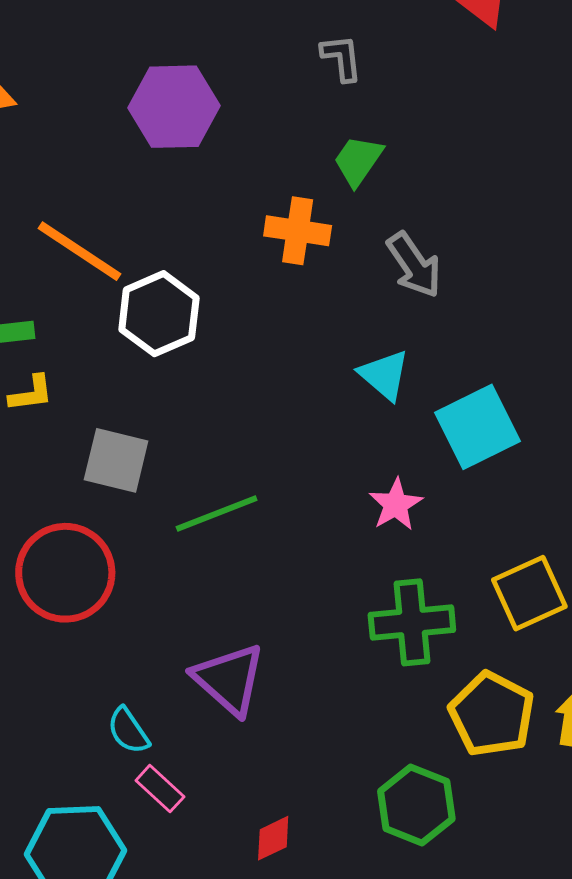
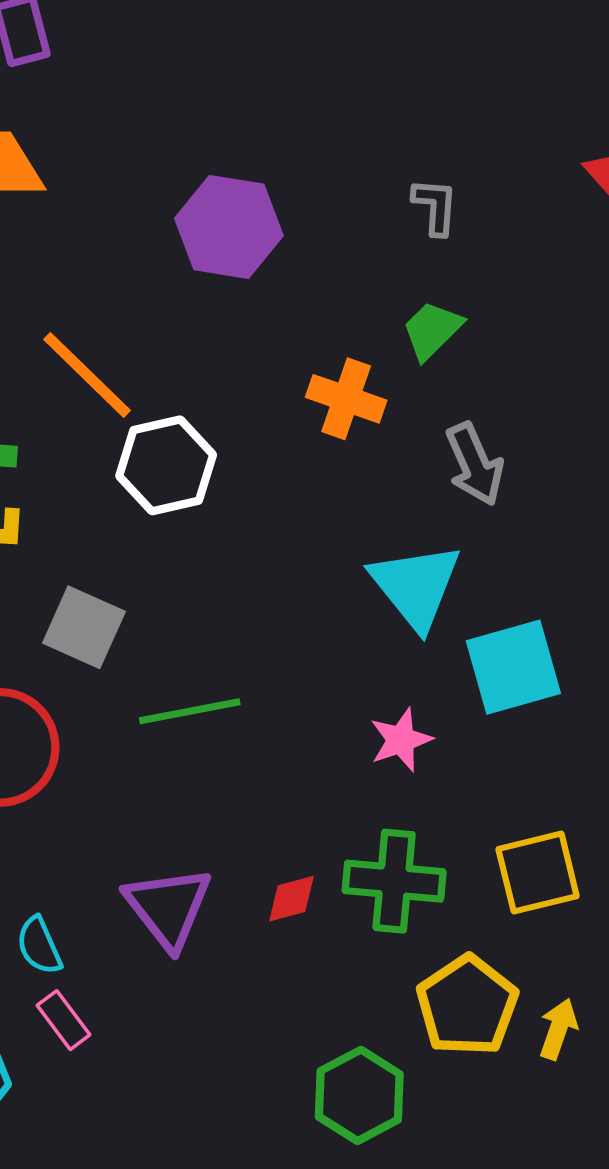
cyan triangle: (384, 375) -> (416, 586), size x1.5
red diamond: (273, 838) -> (292, 899), moved

